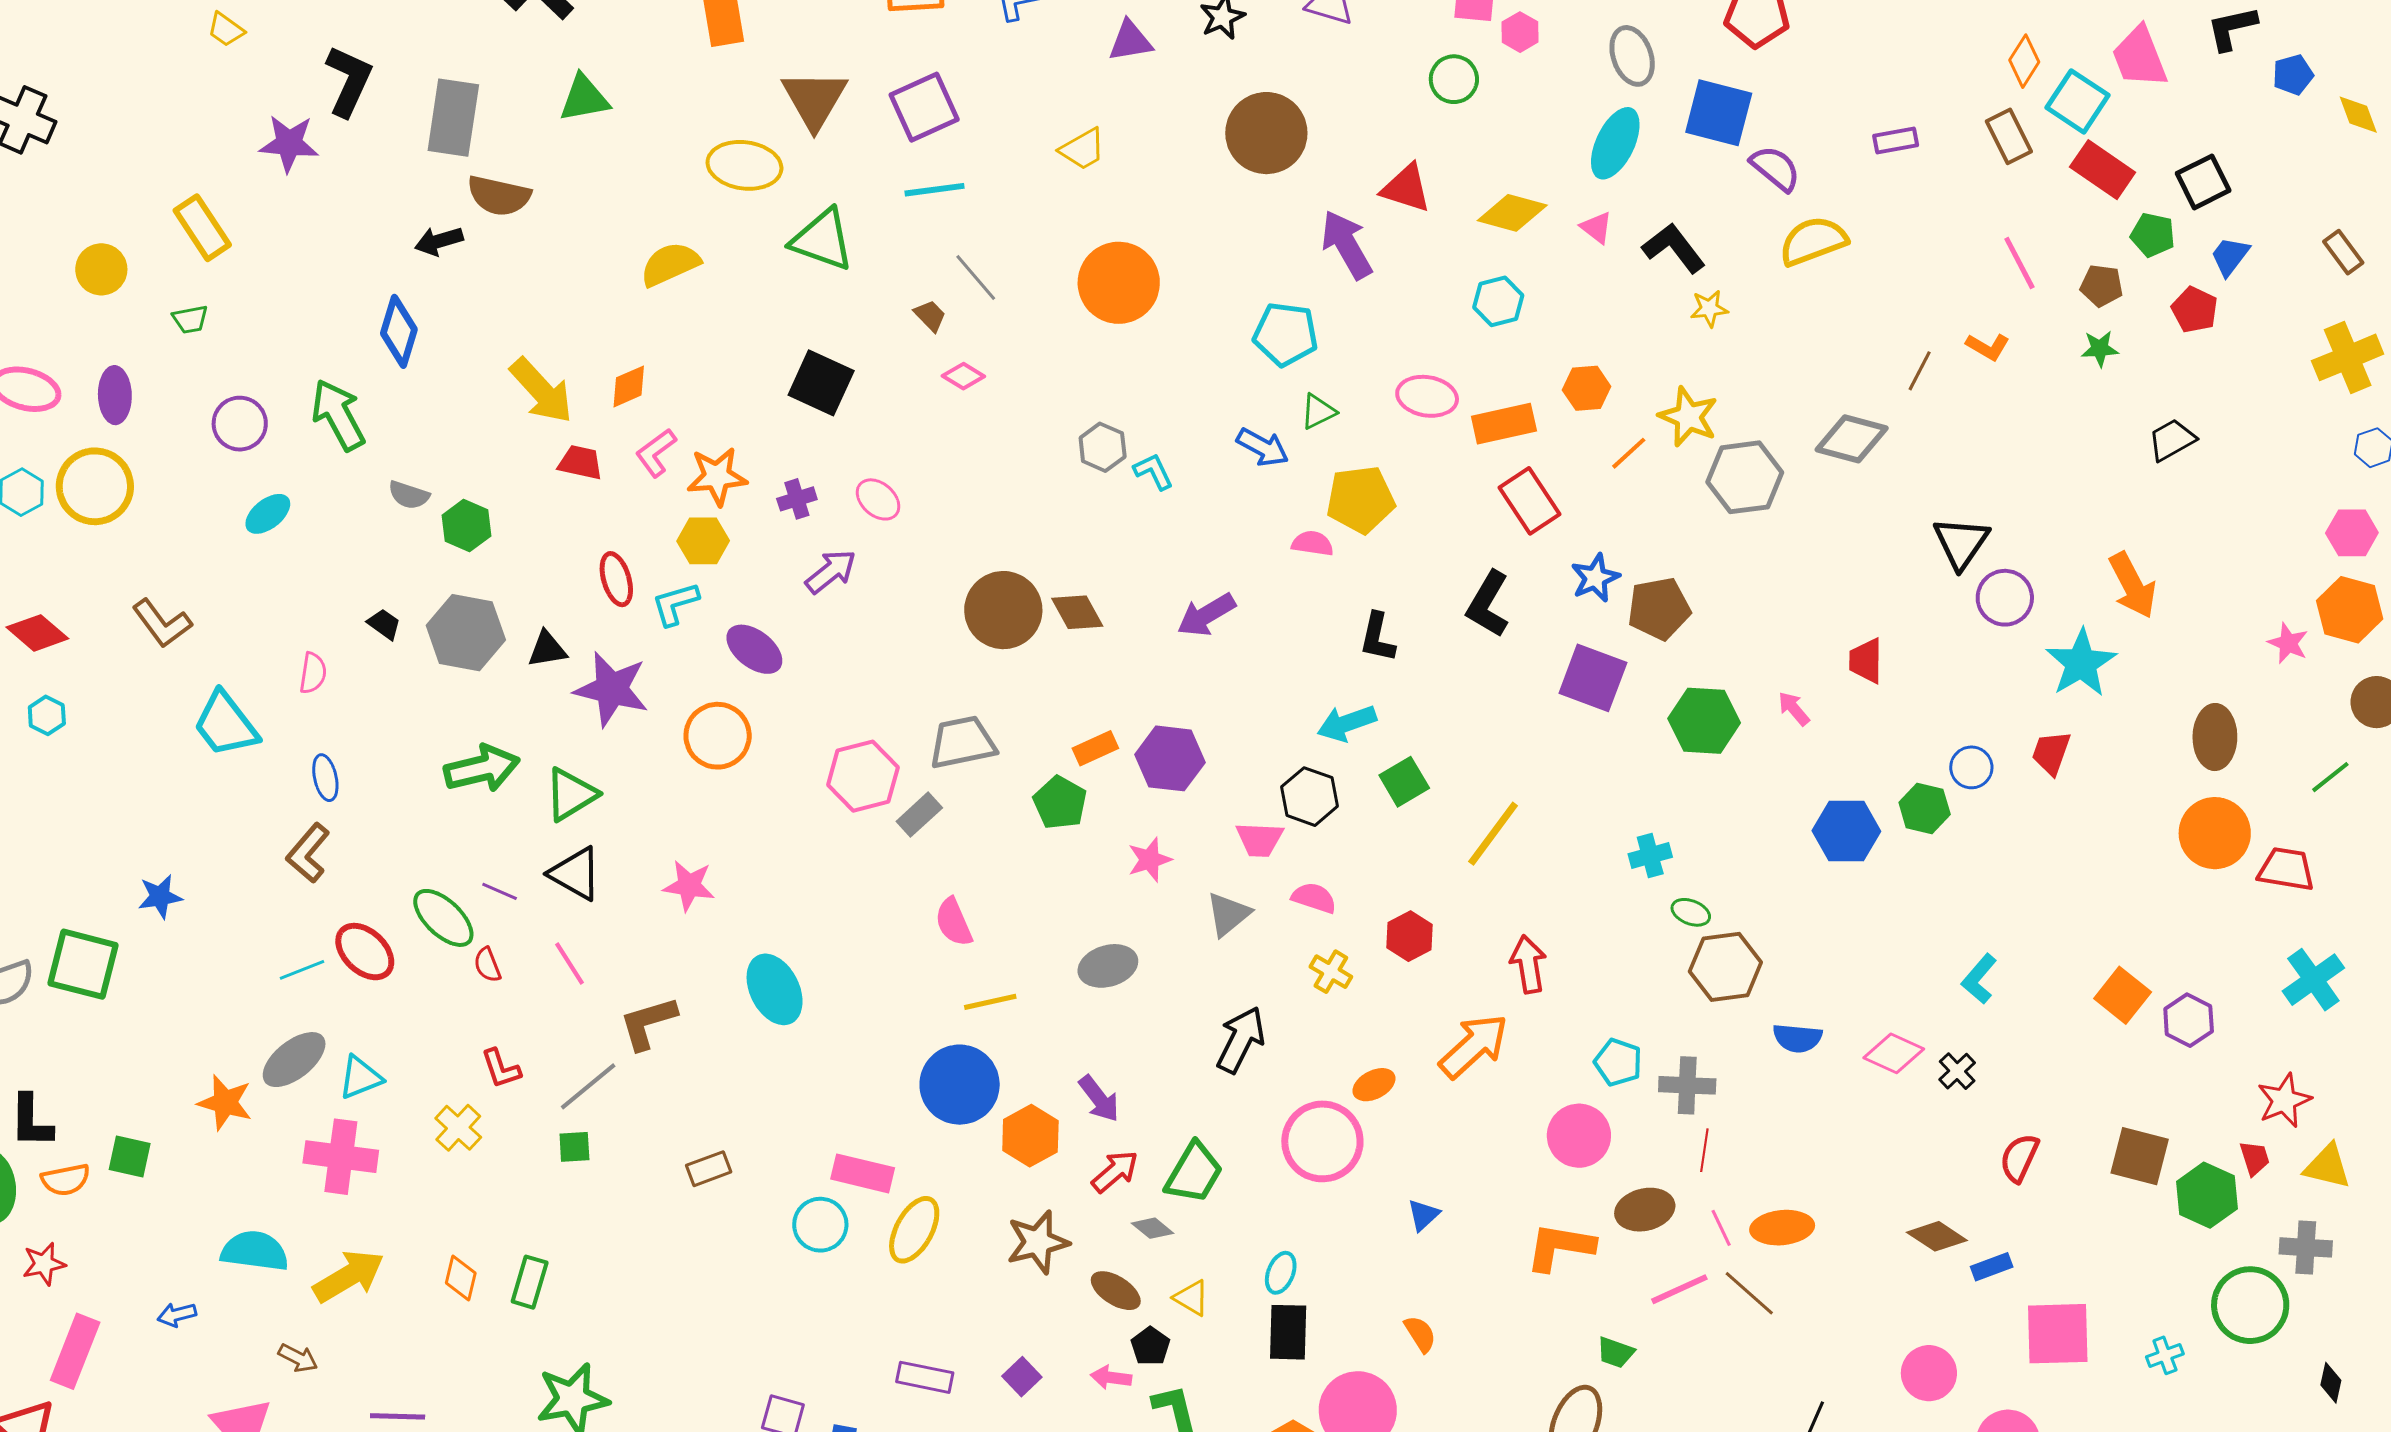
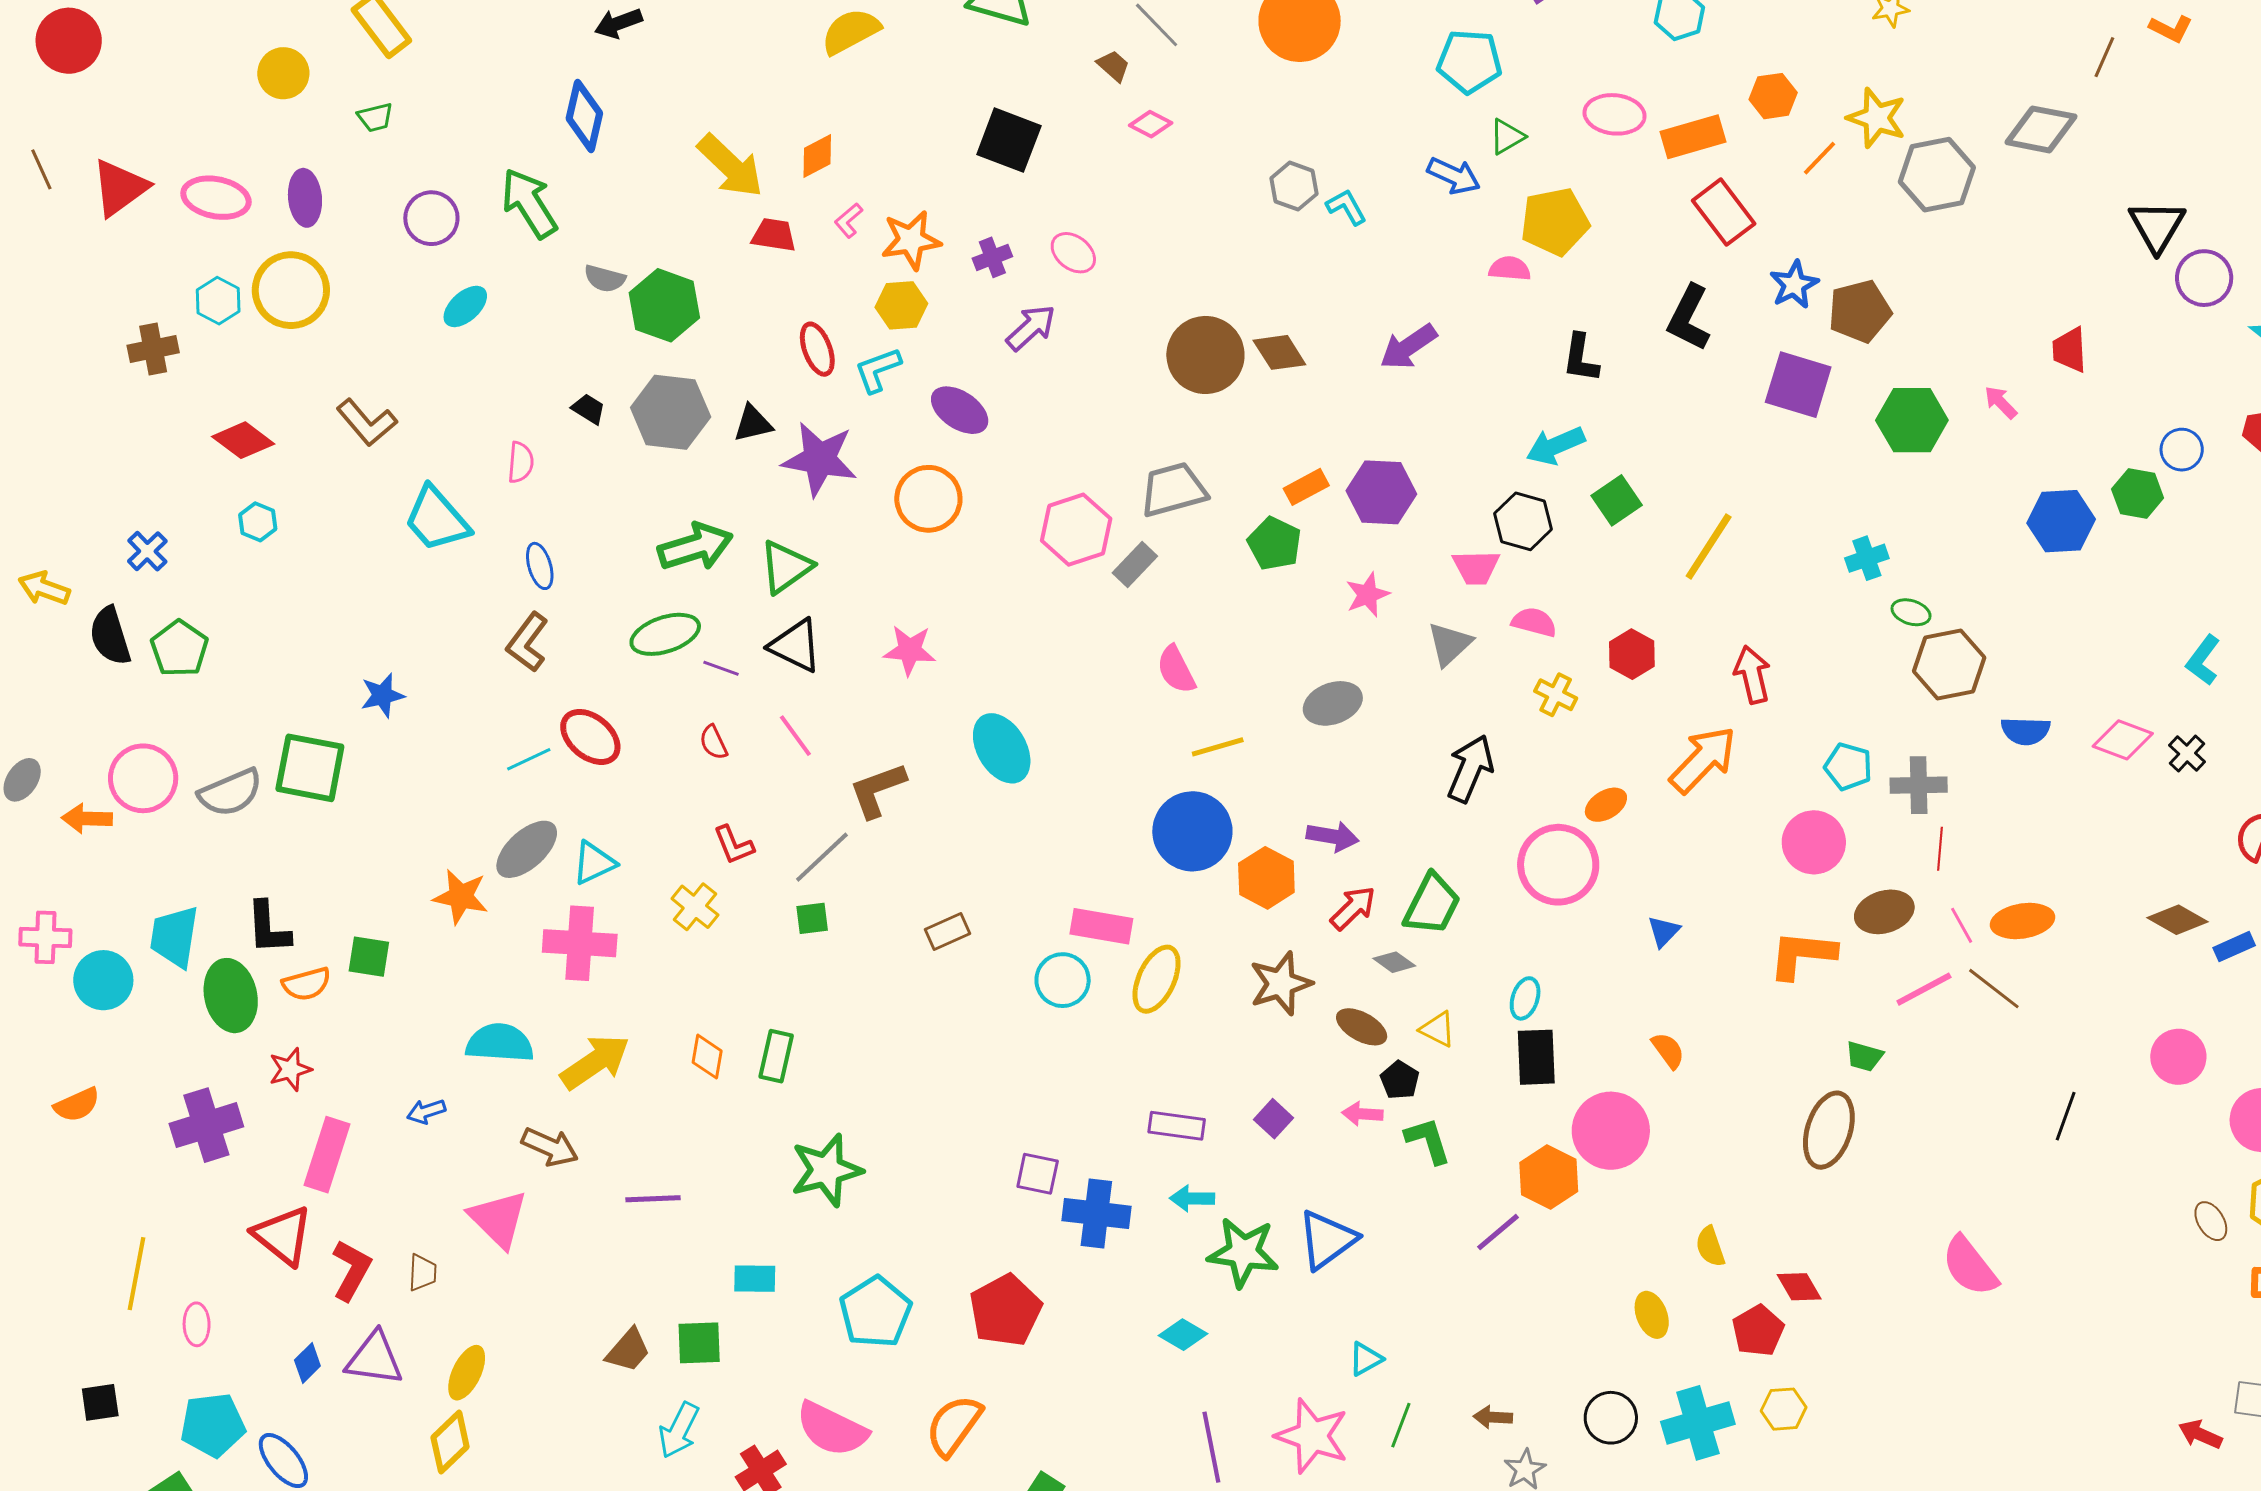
pink L-shape: (656, 453) -> (849, 220), size x0.7
green hexagon: (466, 526) -> (664, 305), size x1.4
green ellipse: (443, 918) -> (665, 634), moved, turned -58
purple arrow: (1099, 1099) -> (1333, 836), turned -39
brown arrow: (298, 1358) -> (550, 1147), size x1.4

